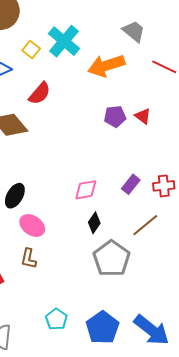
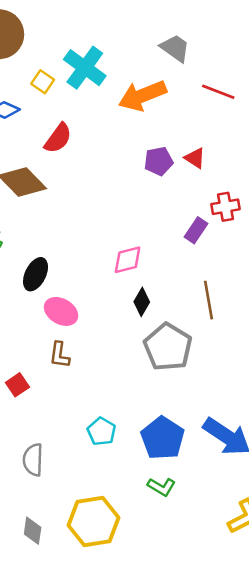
purple rectangle: (131, 184) -> (196, 230), moved
red cross: (164, 186) -> (226, 207), moved
brown line: (145, 225) -> (209, 300), turned -56

